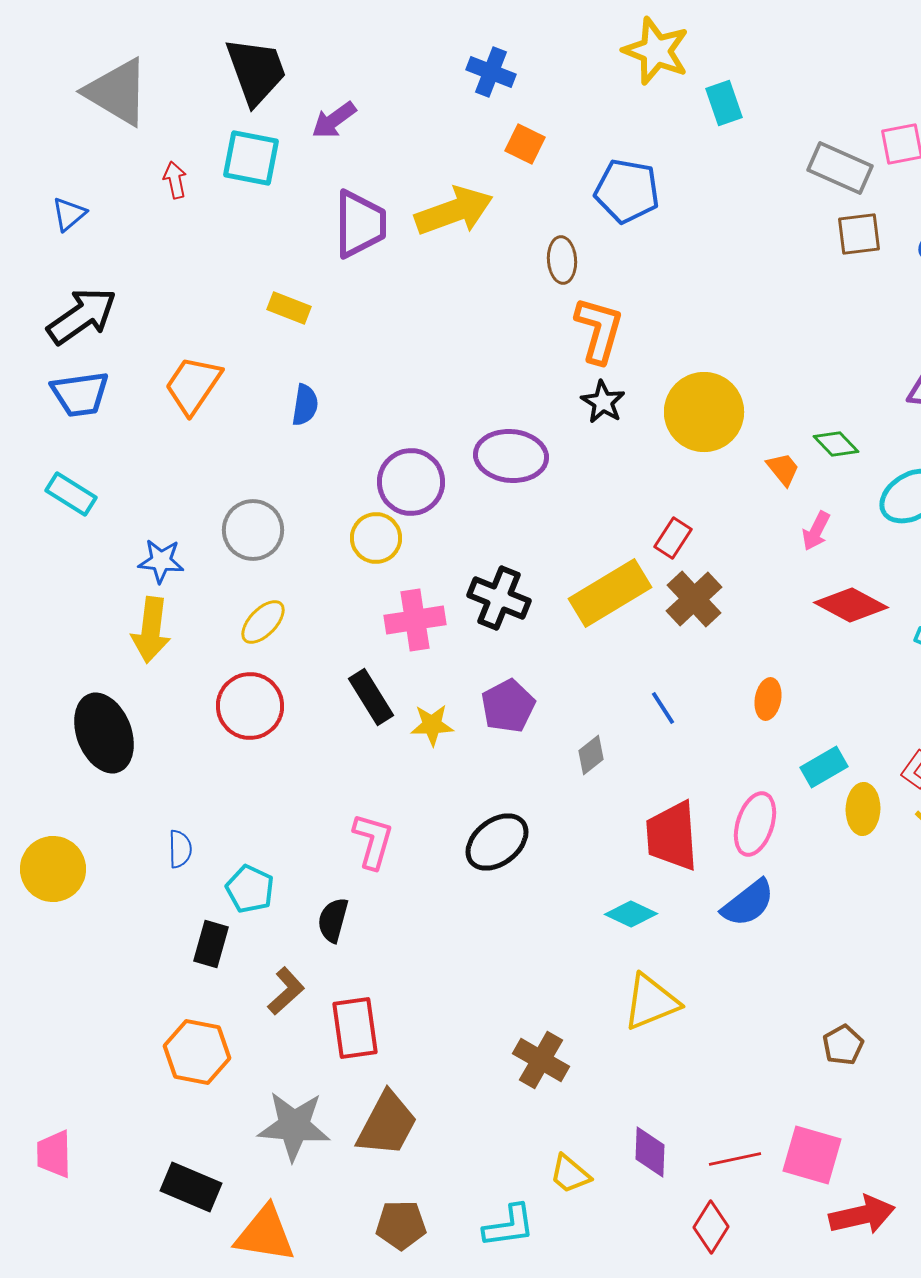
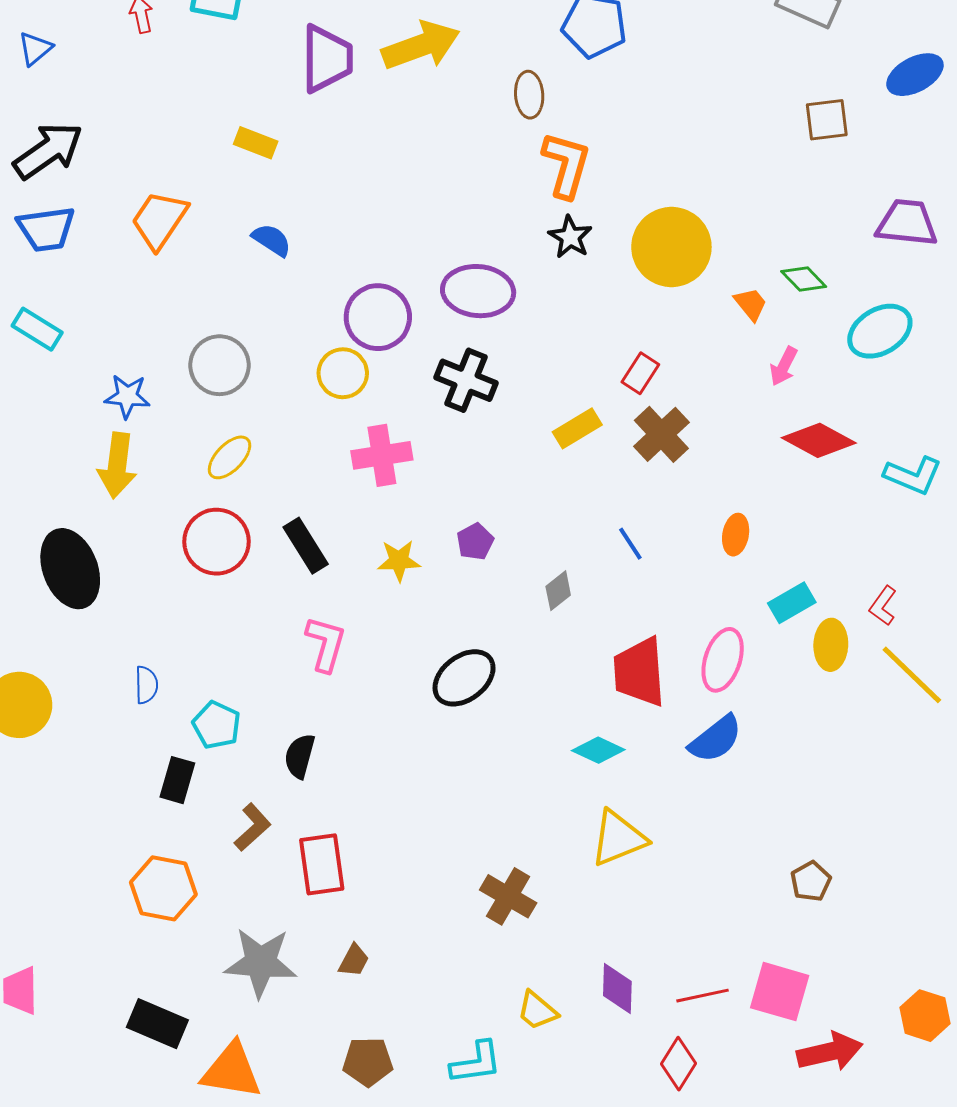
brown square: (859, 234) -> (827, 120), moved
blue semicircle: (305, 405) -> (272, 240), turned -66
yellow rectangle: (610, 593) -> (577, 428), size x0.6
black cross: (499, 598) -> (466, 380), moved
black rectangle: (371, 697) -> (306, 546), moved
purple pentagon: (508, 706) -> (475, 542), size x0.7
pink L-shape: (373, 841) -> (326, 644), moved
brown trapezoid: (387, 1124) -> (354, 960), size x0.5

